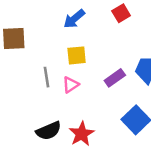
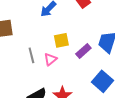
yellow square: (77, 55) -> (61, 40), moved

